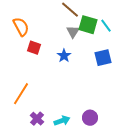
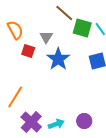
gray triangle: (73, 32) -> (46, 37), moved
blue star: (64, 56) -> (58, 59), size x1.6
purple cross: (37, 119) -> (31, 122), size x1.5

